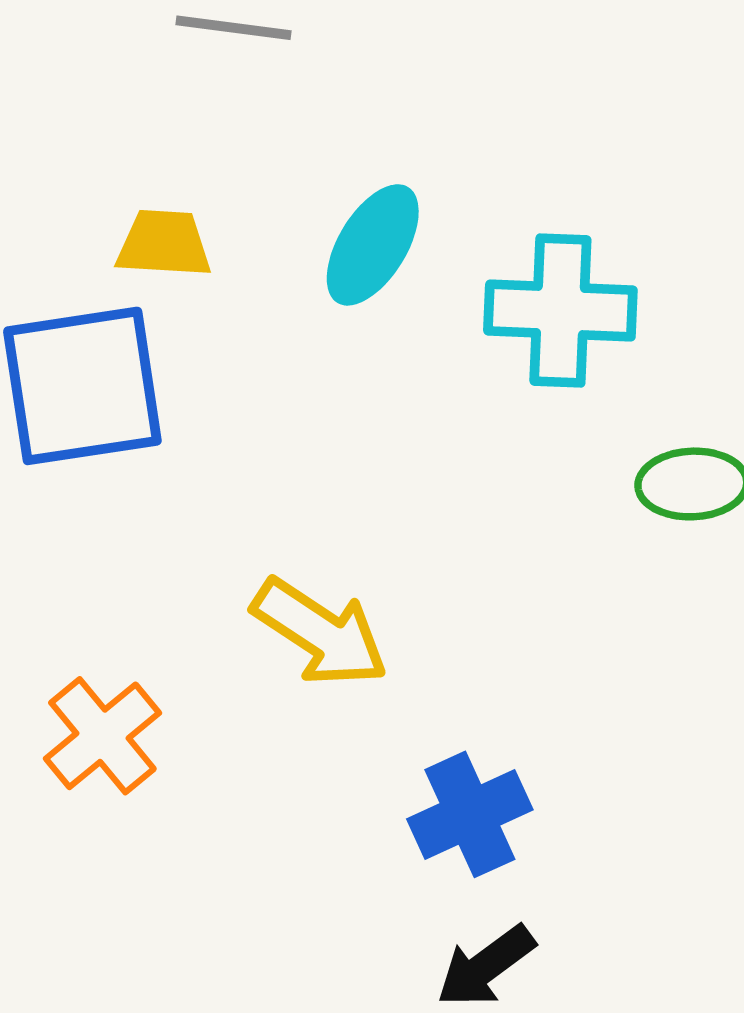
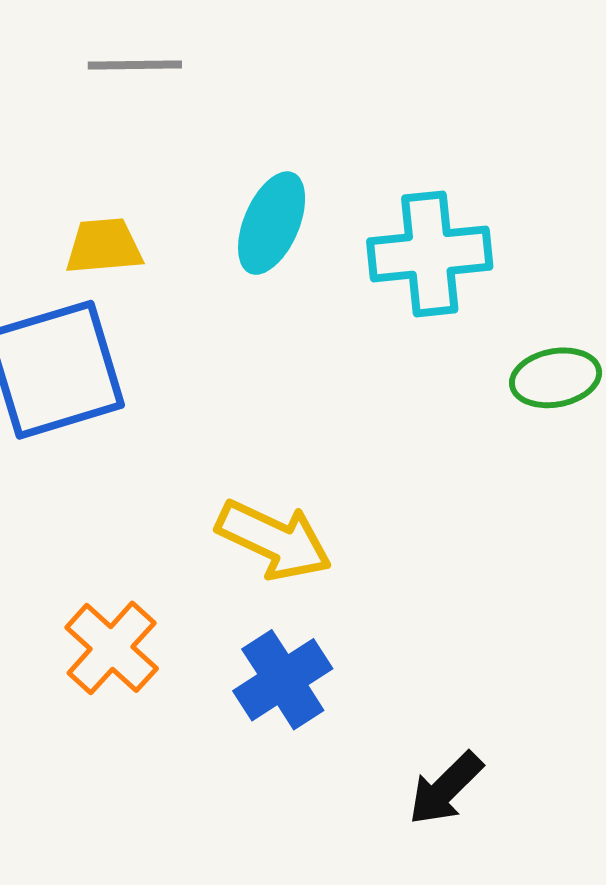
blue cross: (470, 814) -> (283, 680), moved

